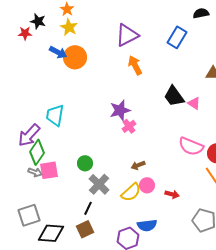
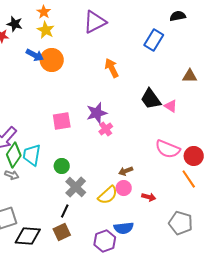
purple triangle: (127, 35) -> (95, 22), moved
cyan trapezoid: (55, 115) -> (32, 155), moved
brown arrow: (138, 165) -> (126, 171), moved
pink square: (49, 170) -> (62, 121), moved

